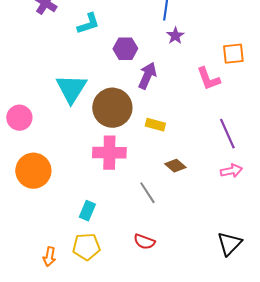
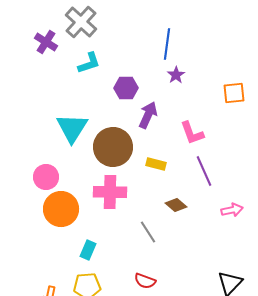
pink L-shape: (208, 79) -> (192, 133), moved
pink circle: (19, 118) -> (46, 177), moved
purple line: (227, 134) -> (204, 171), moved
orange circle: (33, 171) -> (61, 209), moved

